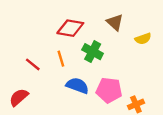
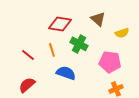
pink pentagon: (109, 90) -> (110, 62), moved
red semicircle: (19, 97) -> (27, 85), moved

